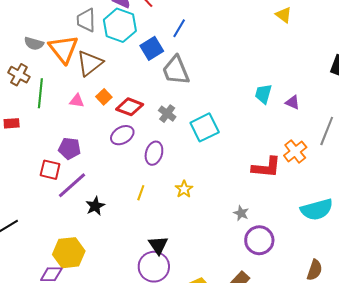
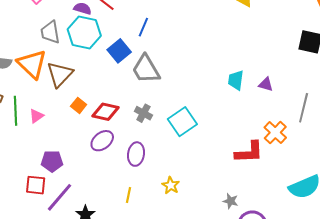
pink triangle: (77, 101) -> (36, 116), moved, turned -35

